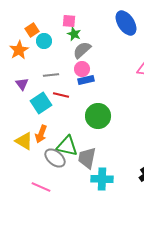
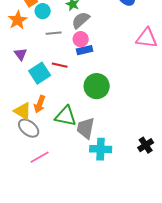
gray line: (51, 75) -> (54, 33), moved
gray ellipse: (55, 158) -> (29, 128), moved
pink line: (41, 187) -> (40, 157), turned -54

